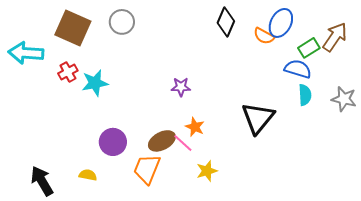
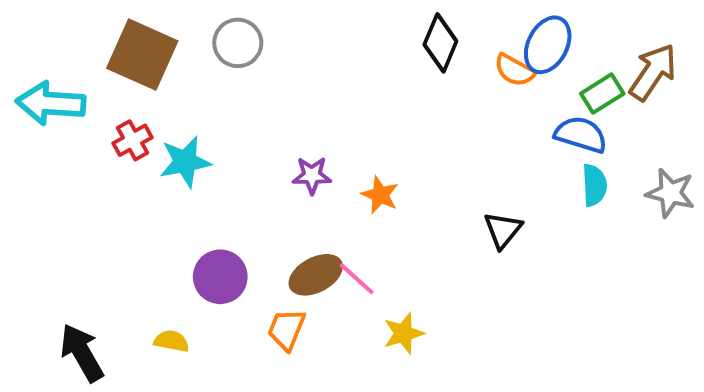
purple star: (181, 87) -> (312, 175), moved
black triangle: (258, 118) -> (503, 230), size x0.6
orange star: (195, 127) -> (380, 195), moved
orange trapezoid: (147, 169) -> (286, 329), size x0.7

